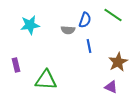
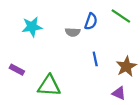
blue line: (89, 46) -> (95, 59), moved
purple rectangle: (16, 65) -> (17, 70), turned -48

